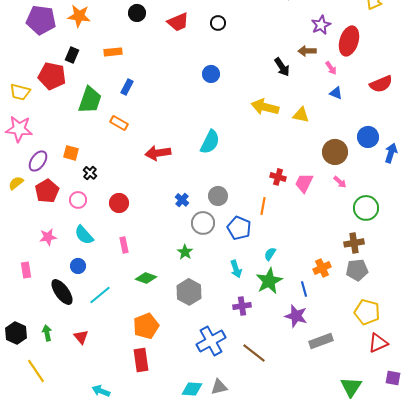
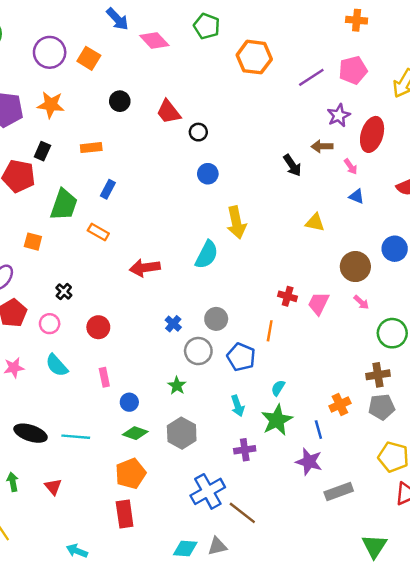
red trapezoid: (178, 22) -> (169, 112), turned 75
black circle: (218, 23) -> (198, 132), moved
yellow arrow: (265, 107) -> (236, 223), moved, turned -116
orange square: (71, 153) -> (33, 242), moved
blue circle: (78, 266) -> (129, 402), moved
green diamond: (146, 278) -> (135, 433), moved
black ellipse: (62, 292) -> (31, 433), turned -36
cyan line: (100, 295) -> (76, 437), turned 45
brown line: (254, 353) -> (242, 513), moved

